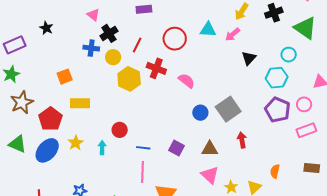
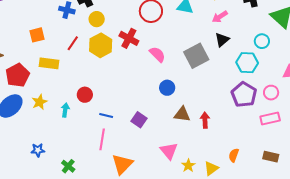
pink arrow: (233, 34) -> (220, 17), moved
red line: (137, 45) -> (73, 43), moved
yellow circle: (113, 57) -> (97, 19), moved
gray square: (228, 109) -> (196, 56), moved
brown triangle: (210, 149) -> (182, 114), moved

